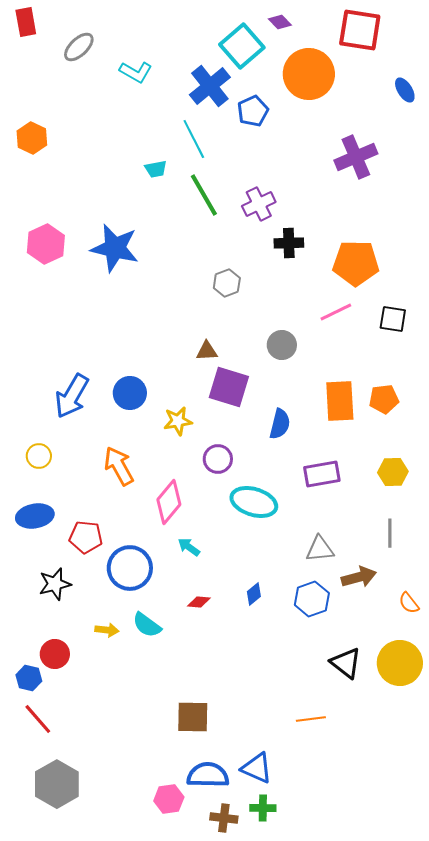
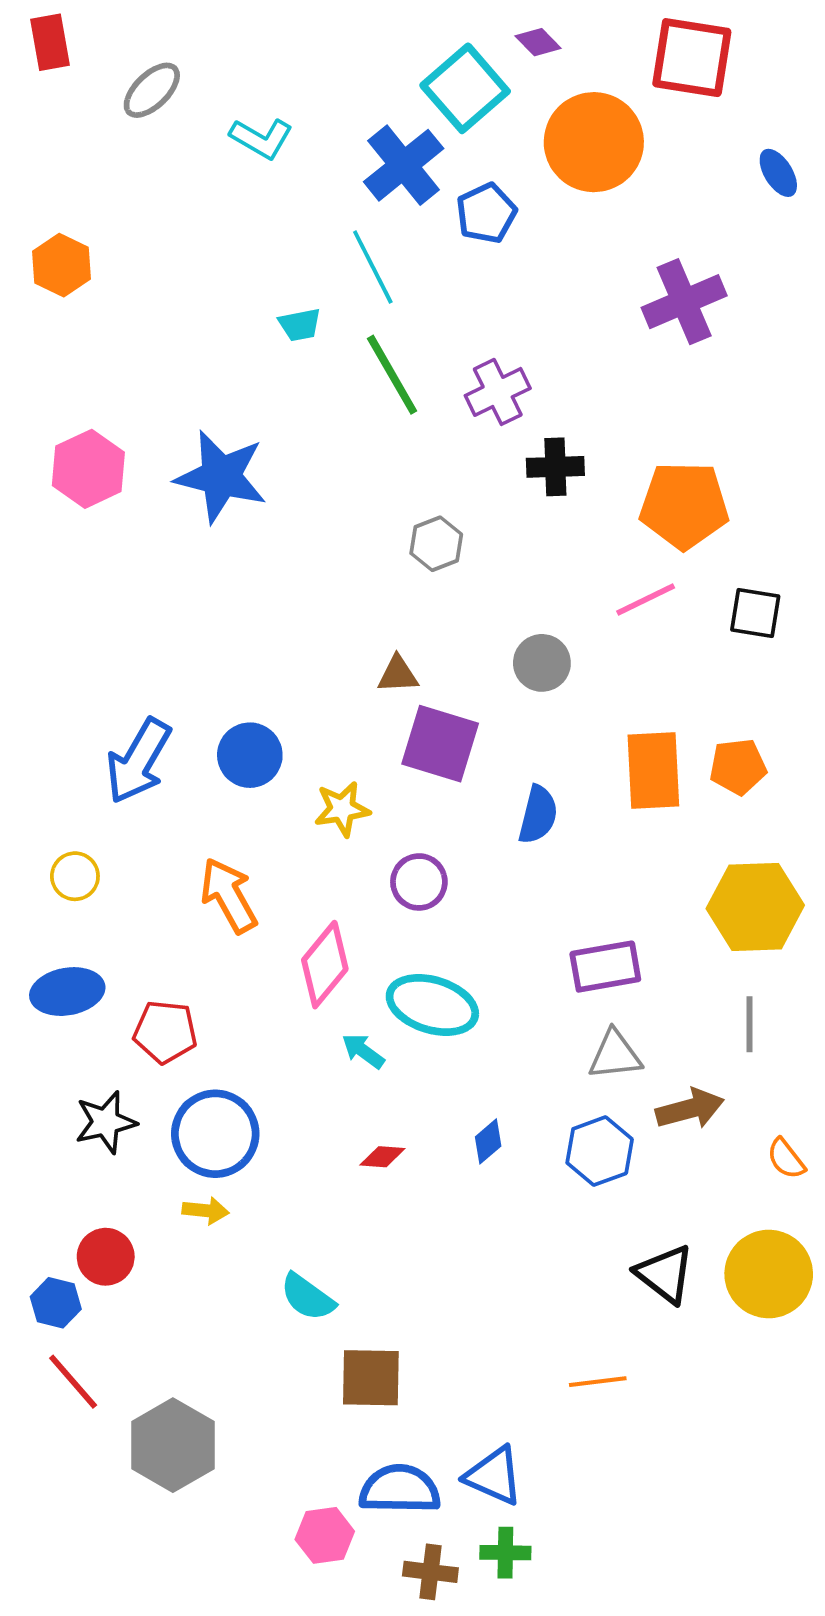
yellow hexagon: (393, 472) -> (755, 907), size x1.6
purple rectangle: (322, 474) -> (605, 967), moved
cyan ellipse: (254, 502) -> (432, 1005), moved
blue circle: (130, 568) -> (215, 1134), moved
cyan semicircle: (147, 625) -> (307, 1297), moved
gray hexagon: (57, 784) -> (173, 1445), moved

